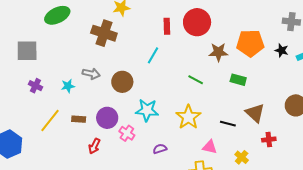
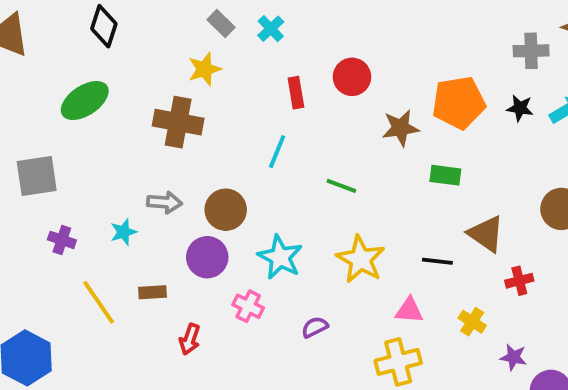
red circle: (197, 22) -> (352, 77), size x0.7
green line: (196, 80) -> (341, 186), moved
cyan star: (147, 110) -> (280, 257), turned 30
purple circle: (107, 118) -> (207, 257), moved
yellow line: (50, 121) -> (99, 302), turned -65

